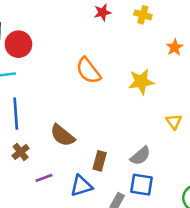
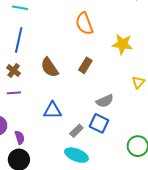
brown cross: (21, 152) -> (14, 71), turned -32
brown rectangle: (100, 161) -> (85, 65), moved
purple line: (44, 178) -> (14, 93), moved

